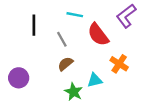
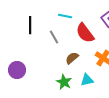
brown semicircle: (65, 64) -> (72, 58), moved
cyan triangle: (95, 80) -> (87, 80), moved

